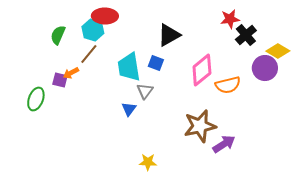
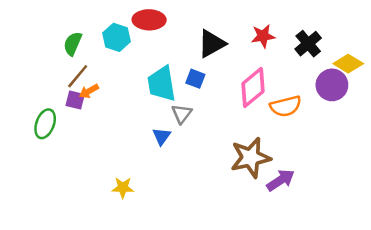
red ellipse: (105, 16) -> (149, 20), moved
red star: (230, 19) -> (263, 36), moved
brown line: (89, 54) -> (78, 76), moved
yellow star: (148, 162) -> (123, 188), moved

